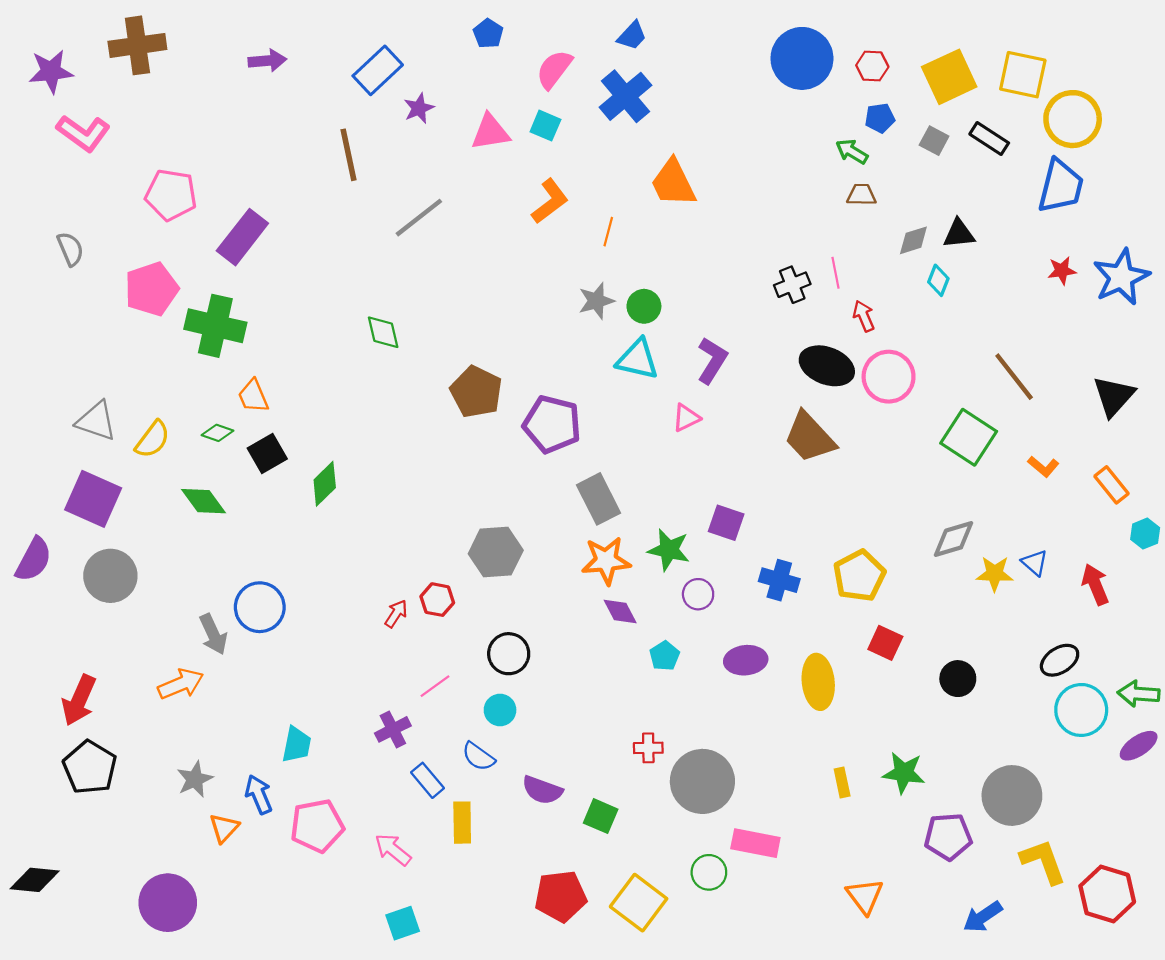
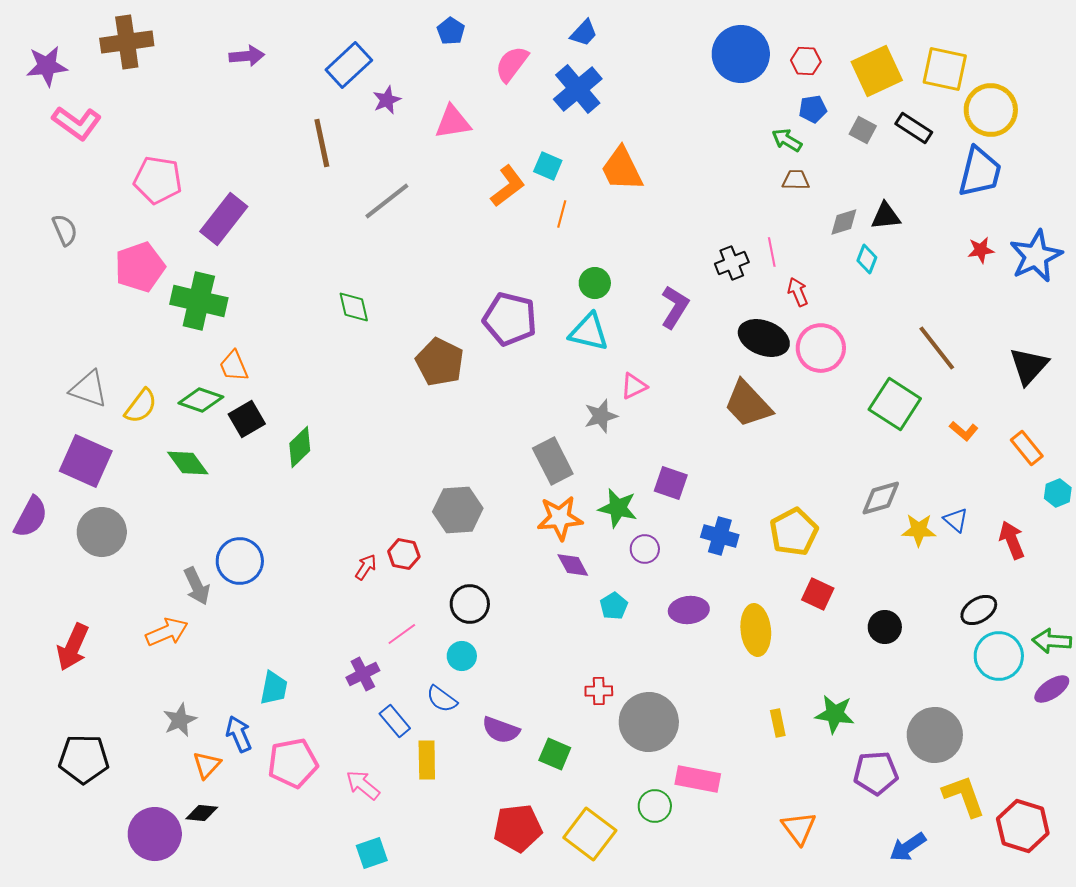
cyan square: (545, 126) -> (548, 166), moved
gray star: (596, 301) -> (601, 416), moved
purple L-shape: (712, 360) -> (675, 307), moved
purple pentagon: (552, 424) -> (510, 319), moved
green diamond: (218, 433) -> (201, 400), size x1.5
black pentagon: (90, 767) -> (84, 759), moved, turned -30
black diamond: (35, 880) -> (202, 813), moved, size x0.7

